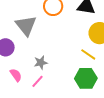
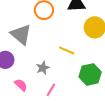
yellow line: (88, 54) -> (67, 50), moved
pink line: (37, 81) -> (51, 90), moved

